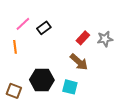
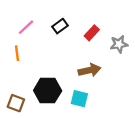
black rectangle: (44, 28) -> (60, 26), moved
red rectangle: (83, 38) -> (92, 33), moved
brown arrow: (79, 62) -> (89, 70), turned -54

